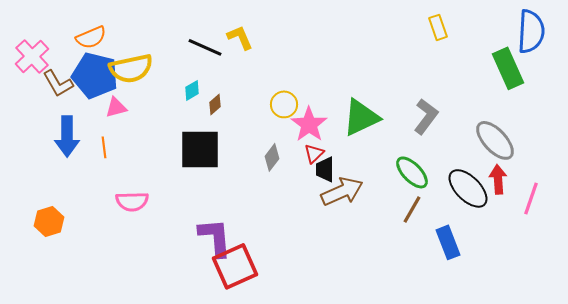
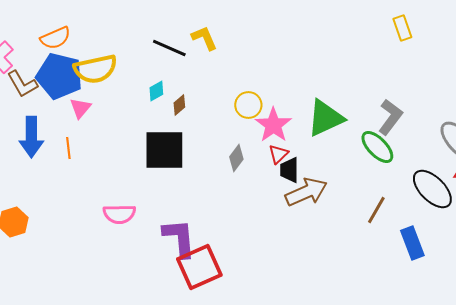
pink triangle: (116, 107) -> (80, 108), turned -35
green ellipse: (412, 172) -> (377, 147), moved
pink semicircle: (132, 201) -> (119, 214), moved

